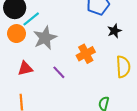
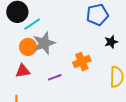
orange circle: (16, 34) -> (28, 47), moved
purple line: (59, 72) -> (55, 77), turned -72

